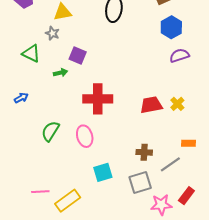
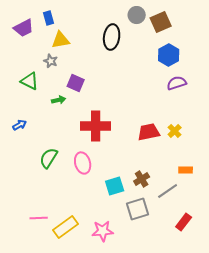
brown cross: (144, 152) -> (142, 179), turned -35
cyan square: (103, 172) -> (115, 186), moved
pink star: (161, 205) -> (103, 231), moved

